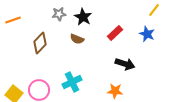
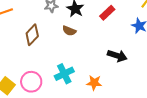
red rectangle: (115, 33) -> (107, 13), moved
orange star: (115, 91) -> (94, 83), moved

